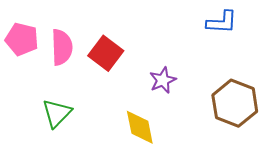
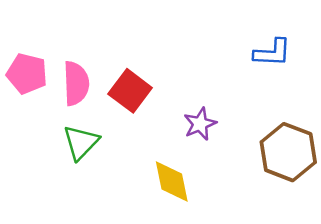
green triangle: (57, 113) -> (81, 142), moved

